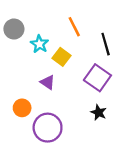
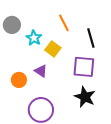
purple square: (97, 78) -> (84, 67), turned -30
orange circle: (22, 108) -> (19, 80), moved
black star: (99, 113) -> (85, 97), size x1.5

